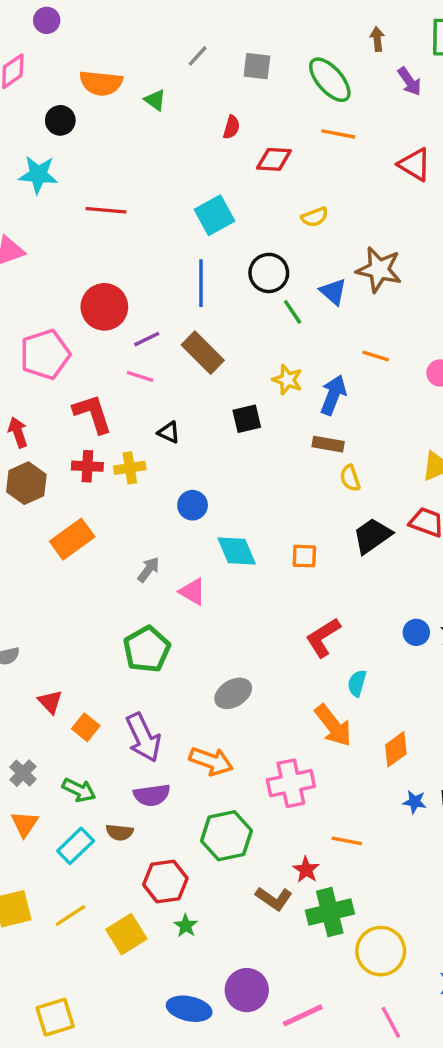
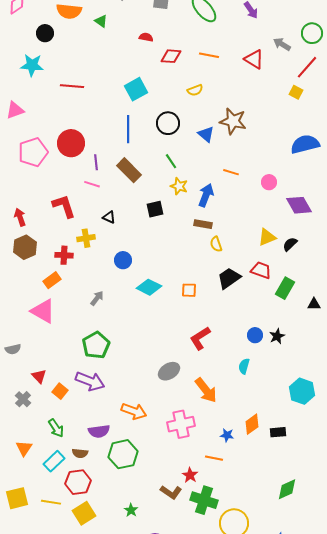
red semicircle: (232, 127) -> (146, 37), turned -96
orange line: (338, 134) -> (209, 55), moved
green line: (293, 312) -> (171, 161), moved
purple line: (147, 339) -> (96, 162), turned -70
pink pentagon: (45, 354) -> (33, 152), moved
red cross: (87, 466) -> (64, 255), moved
orange rectangle: (72, 539) -> (52, 280), size x0.7
cyan diamond: (237, 551) -> (149, 287), turned -40
pink triangle: (193, 592) -> (43, 311), moved, size x1.5
cyan semicircle: (357, 683) -> (244, 366), moved
gray ellipse: (233, 693) -> (169, 371), moved
purple arrow: (143, 737) -> (90, 381), moved, turned -44
orange diamond: (396, 749) -> (252, 424), moved
gray cross: (23, 773) -> (23, 399), moved
green arrow: (79, 790) -> (56, 428), turned 30
blue star: (415, 802) -> (227, 435), moved
green hexagon: (226, 836) -> (123, 454), moved
red hexagon: (165, 882) -> (78, 482), moved
green cross: (330, 912) -> (204, 500), turned 32
yellow line: (70, 915) -> (51, 502), turned 42
green star: (186, 926) -> (131, 510), moved

